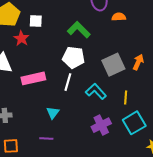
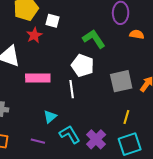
white line: (68, 82) -> (72, 89), turned -36
cyan L-shape: (96, 91) -> (70, 134), moved
purple cross: (101, 125) -> (96, 139), turned -30

